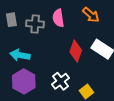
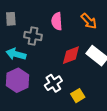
gray cross: (35, 24) -> (33, 36), moved
red diamond: (76, 51) -> (71, 55), turned 45

